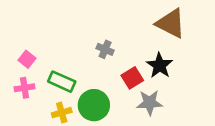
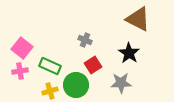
pink square: (27, 59) -> (22, 48), size x1.5
red square: (132, 78) -> (93, 65), moved

